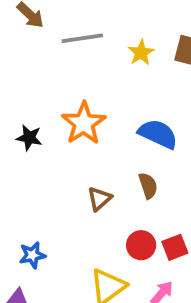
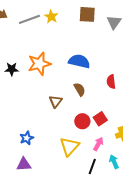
yellow star: (141, 53) -> (51, 17), moved
orange star: (84, 123) -> (39, 64), turned 30
black star: (29, 138) -> (12, 69), moved

